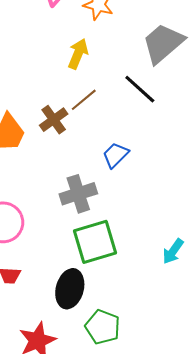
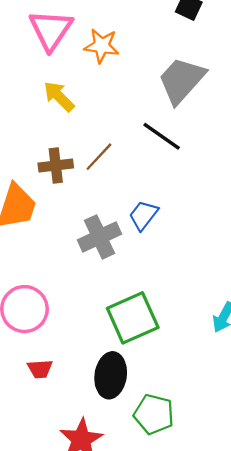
yellow arrow: (78, 54) -> (59, 96), moved, turned -60
brown cross: (54, 120) -> (56, 165), moved, turned 36
gray cross: (78, 194) -> (99, 237), moved

